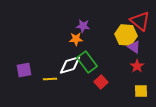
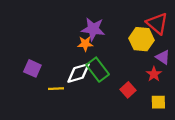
purple star: (83, 26) -> (93, 29), size x1.5
purple triangle: (134, 47) -> (163, 57), moved
purple square: (24, 70) -> (32, 68), moved, turned 35
red square: (101, 82) -> (128, 90), moved

